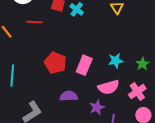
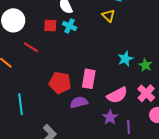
red line: (35, 22) -> (31, 47), turned 42
cyan star: (116, 61) -> (125, 59), moved
purple semicircle: (69, 96) -> (79, 102), moved

